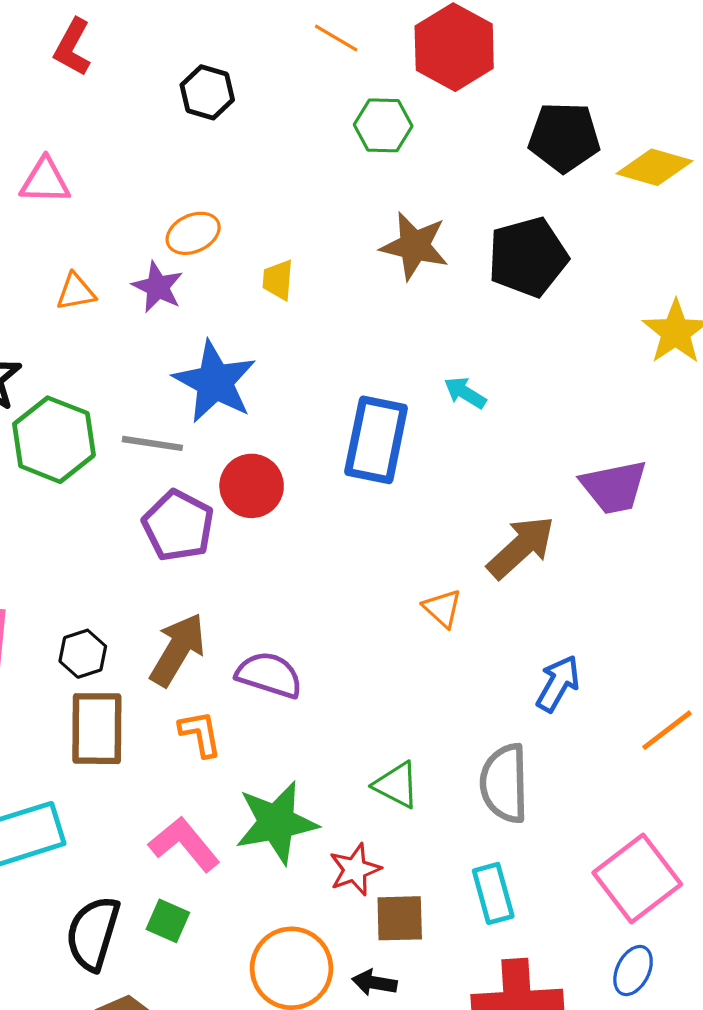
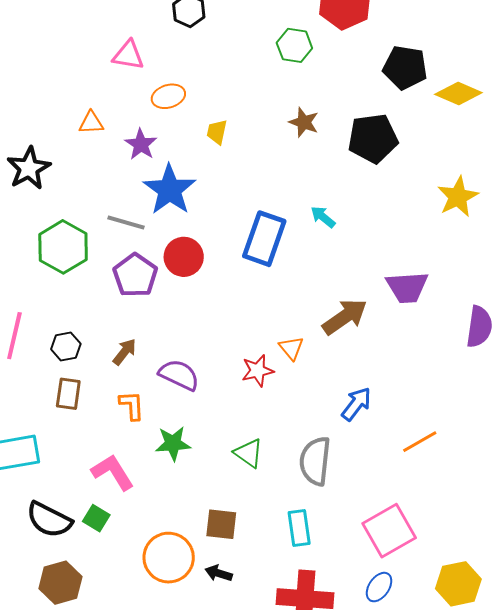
pink triangle: (45, 181) -> (128, 55), moved
brown star: (414, 246) -> (304, 122), size x0.7
purple star: (158, 287) -> (141, 144), moved
green hexagon: (54, 440) -> (63, 247), moved
brown arrow: (178, 650) -> (125, 352), size x0.6
brown rectangle: (97, 729) -> (68, 394), size x0.7
green star: (276, 823) -> (173, 444), moved, size x0.7
red star: (355, 869) -> (258, 371), moved
brown square: (400, 918) -> (221, 524), moved
black semicircle: (93, 933) -> (49, 520), turned -87

